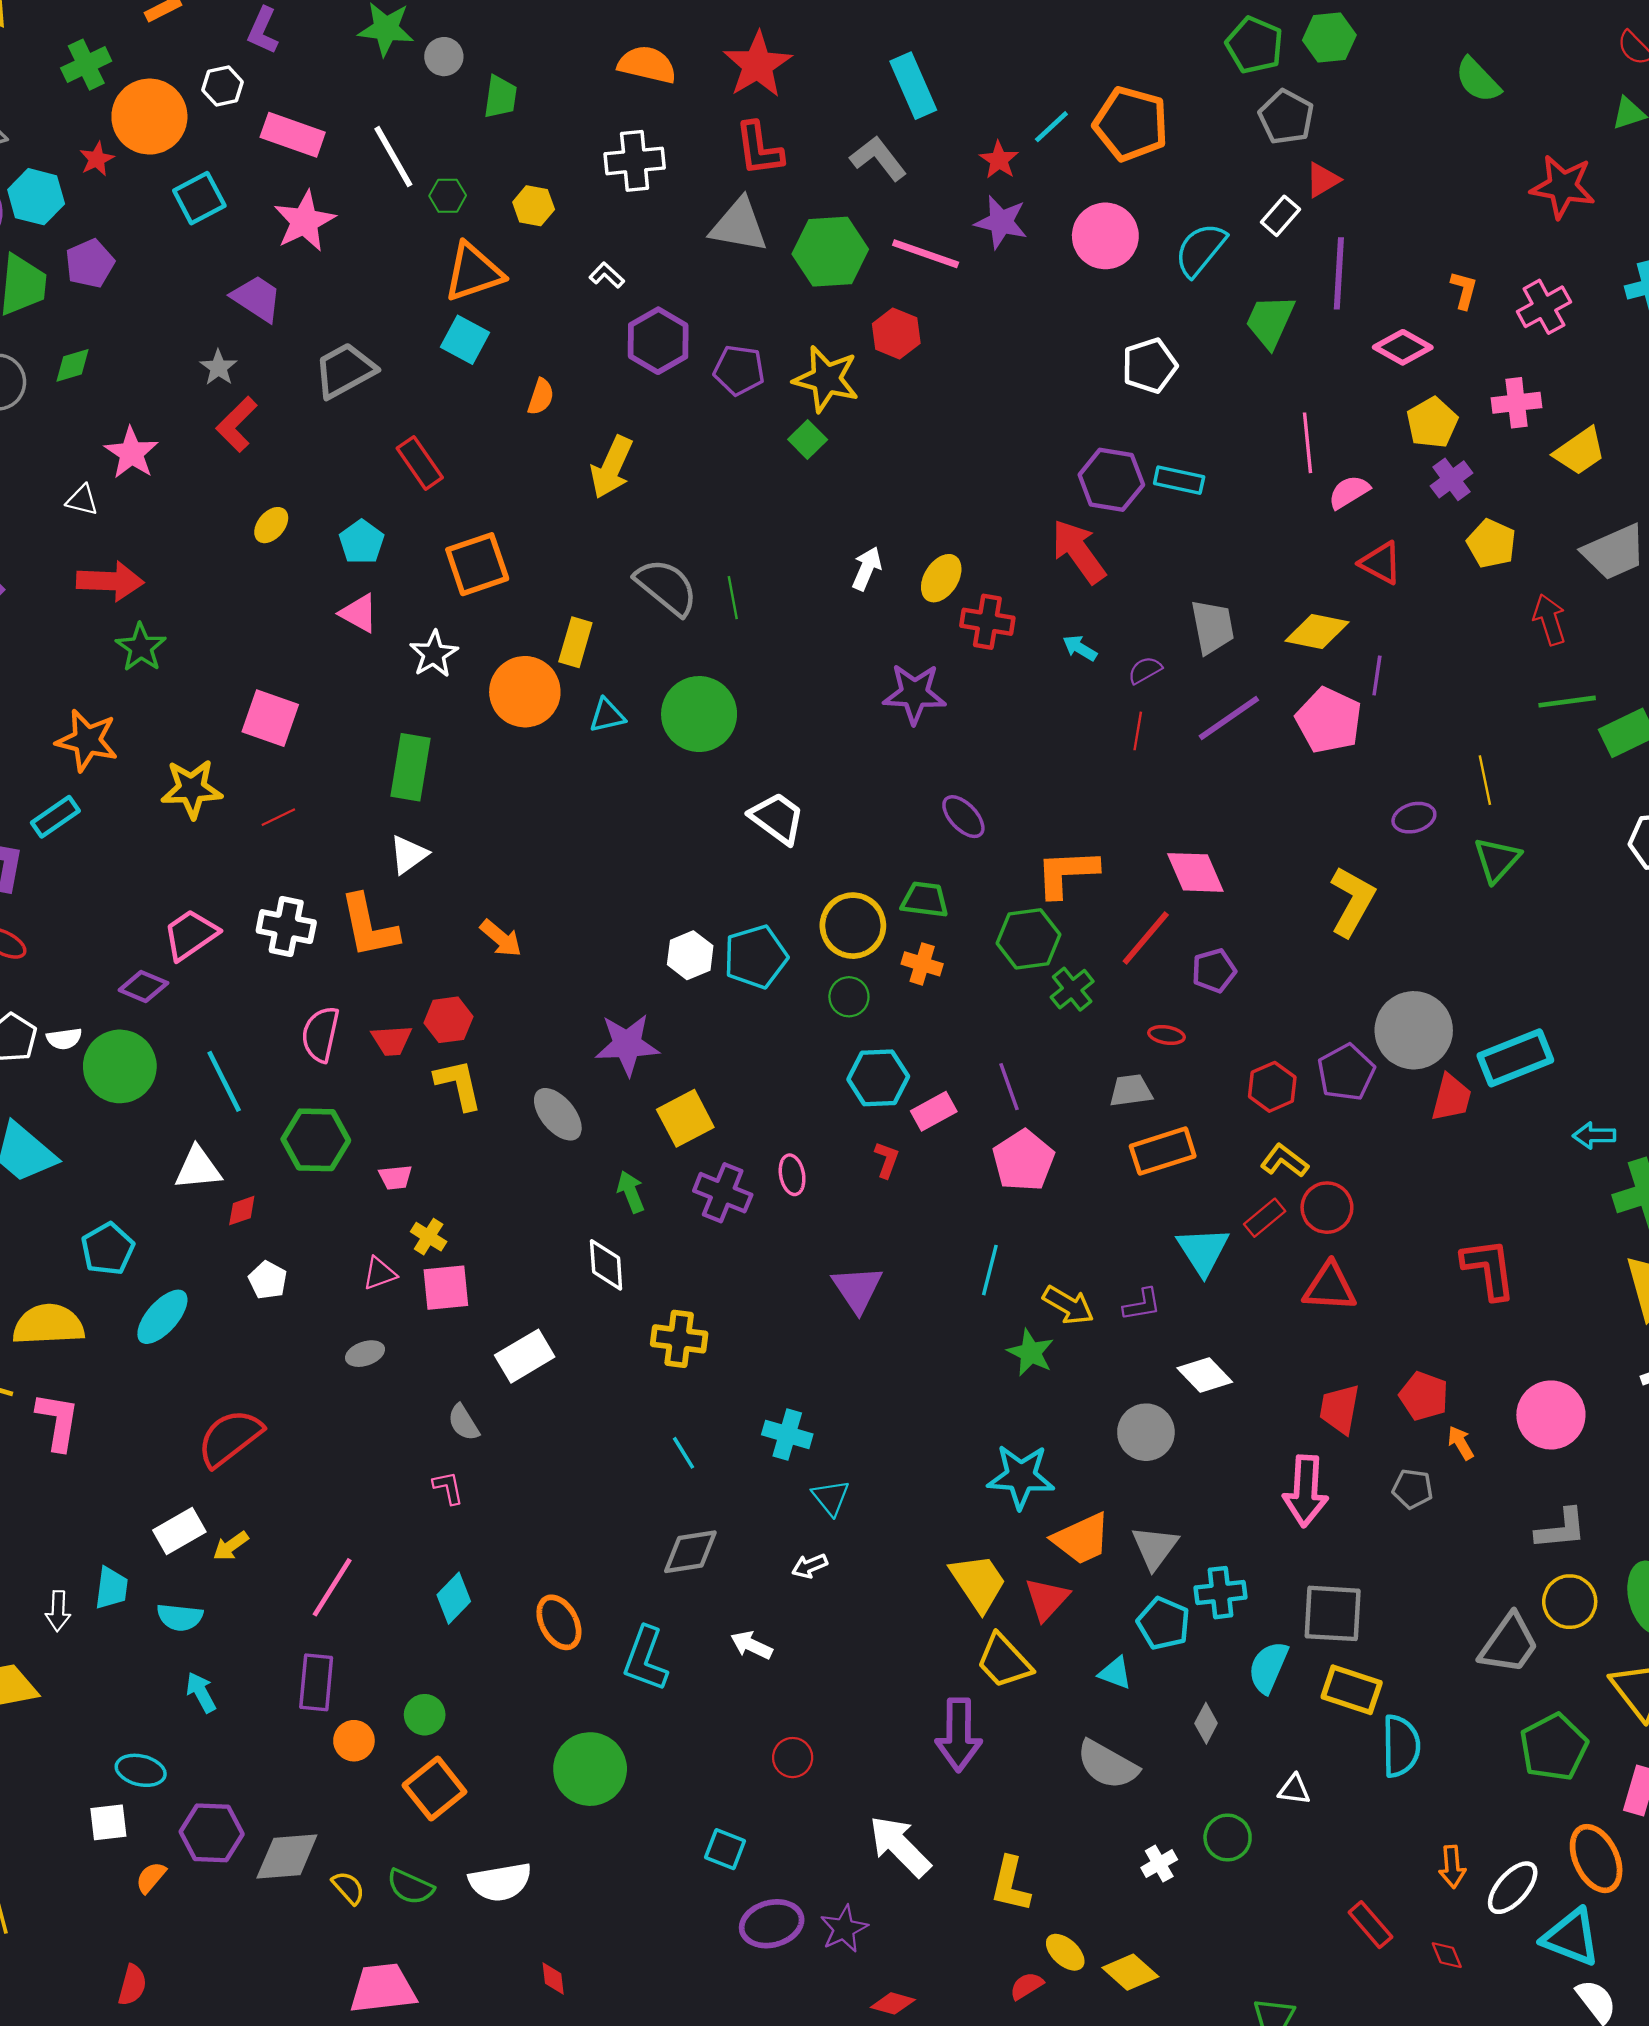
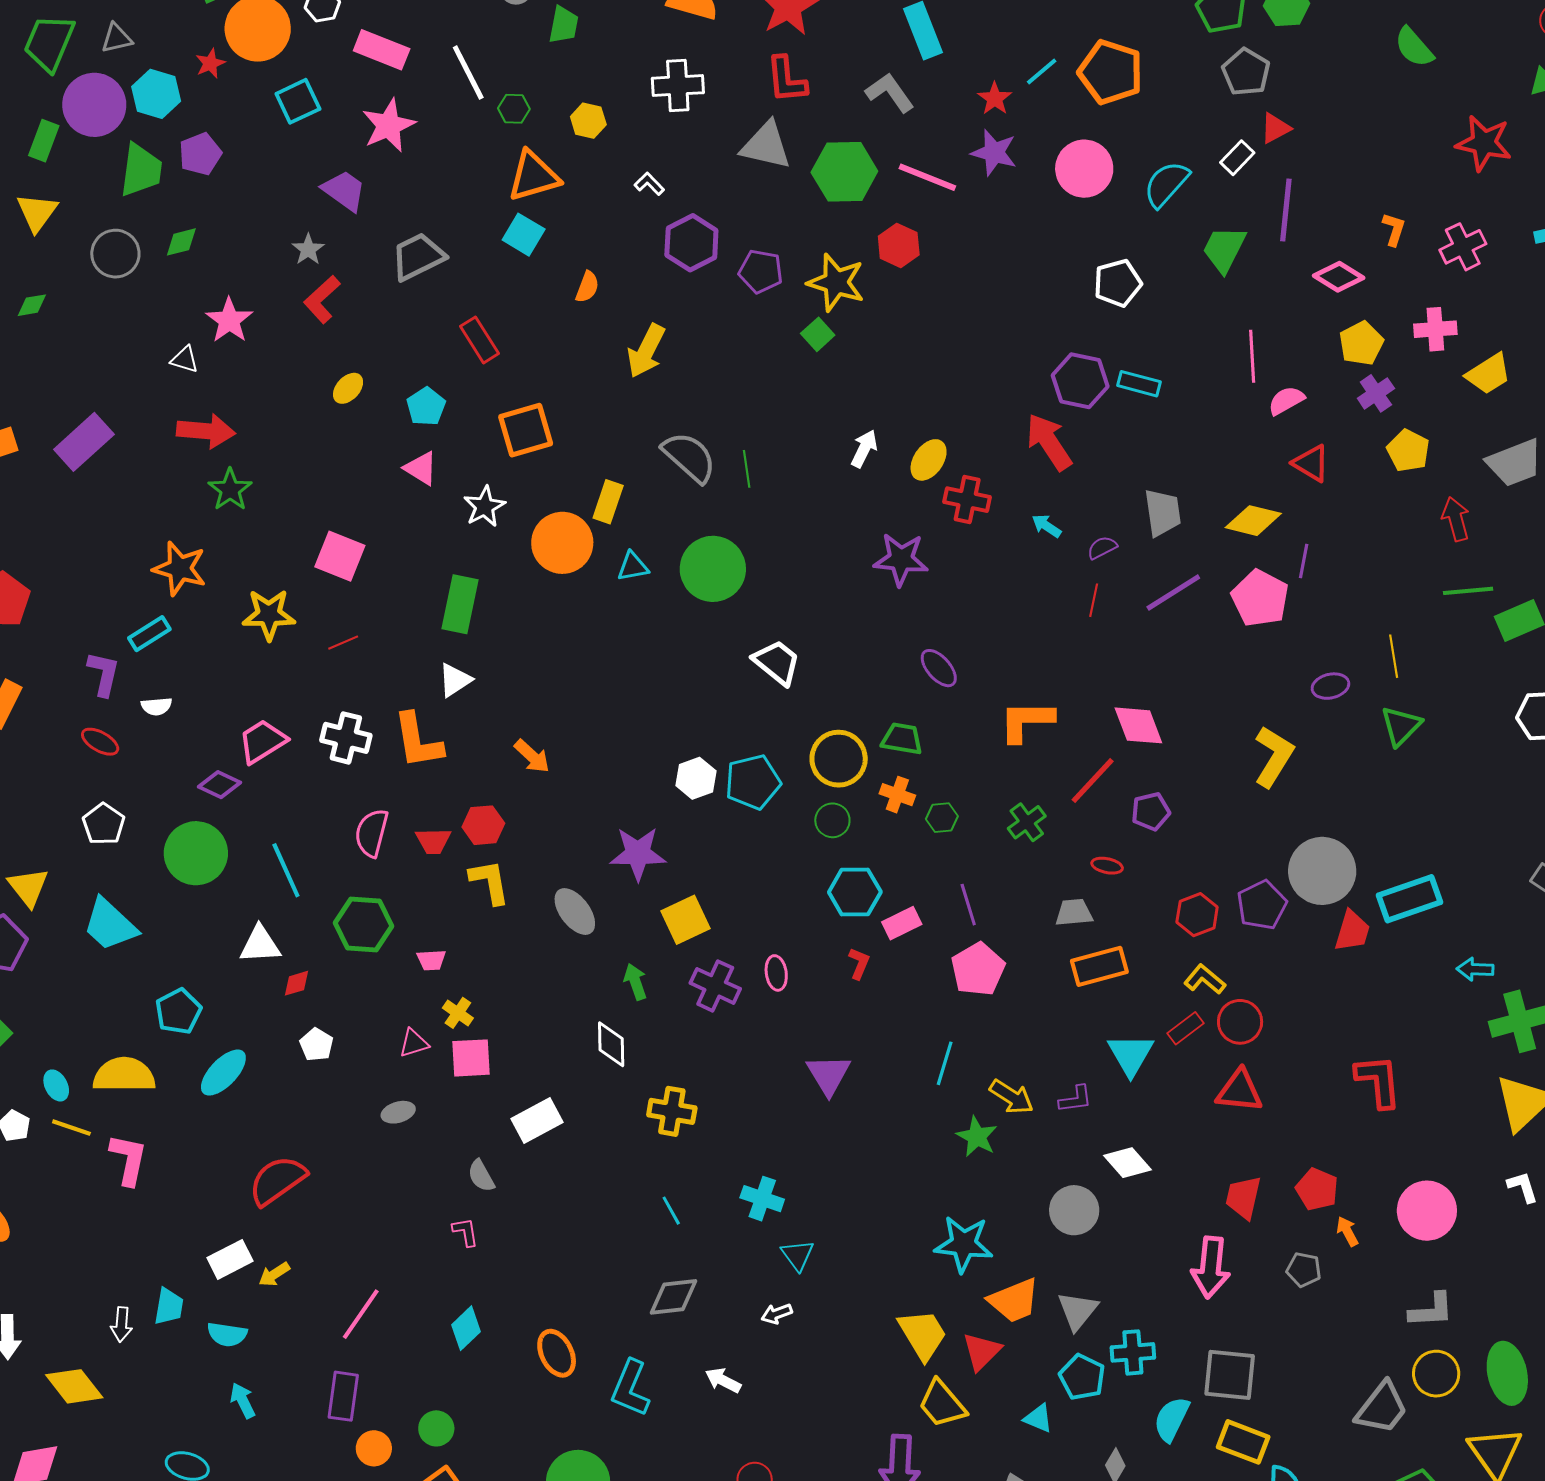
green hexagon: (1028, 939) -> (942, 818), moved, size x0.6
white semicircle: (64, 1039) -> (157, 706), moved

